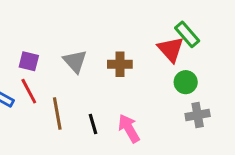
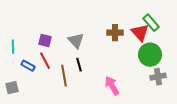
brown cross: (120, 64) -> (115, 33), moved
green circle: (186, 82) -> (150, 55), size x1.5
black line: (93, 124) -> (79, 65), moved

